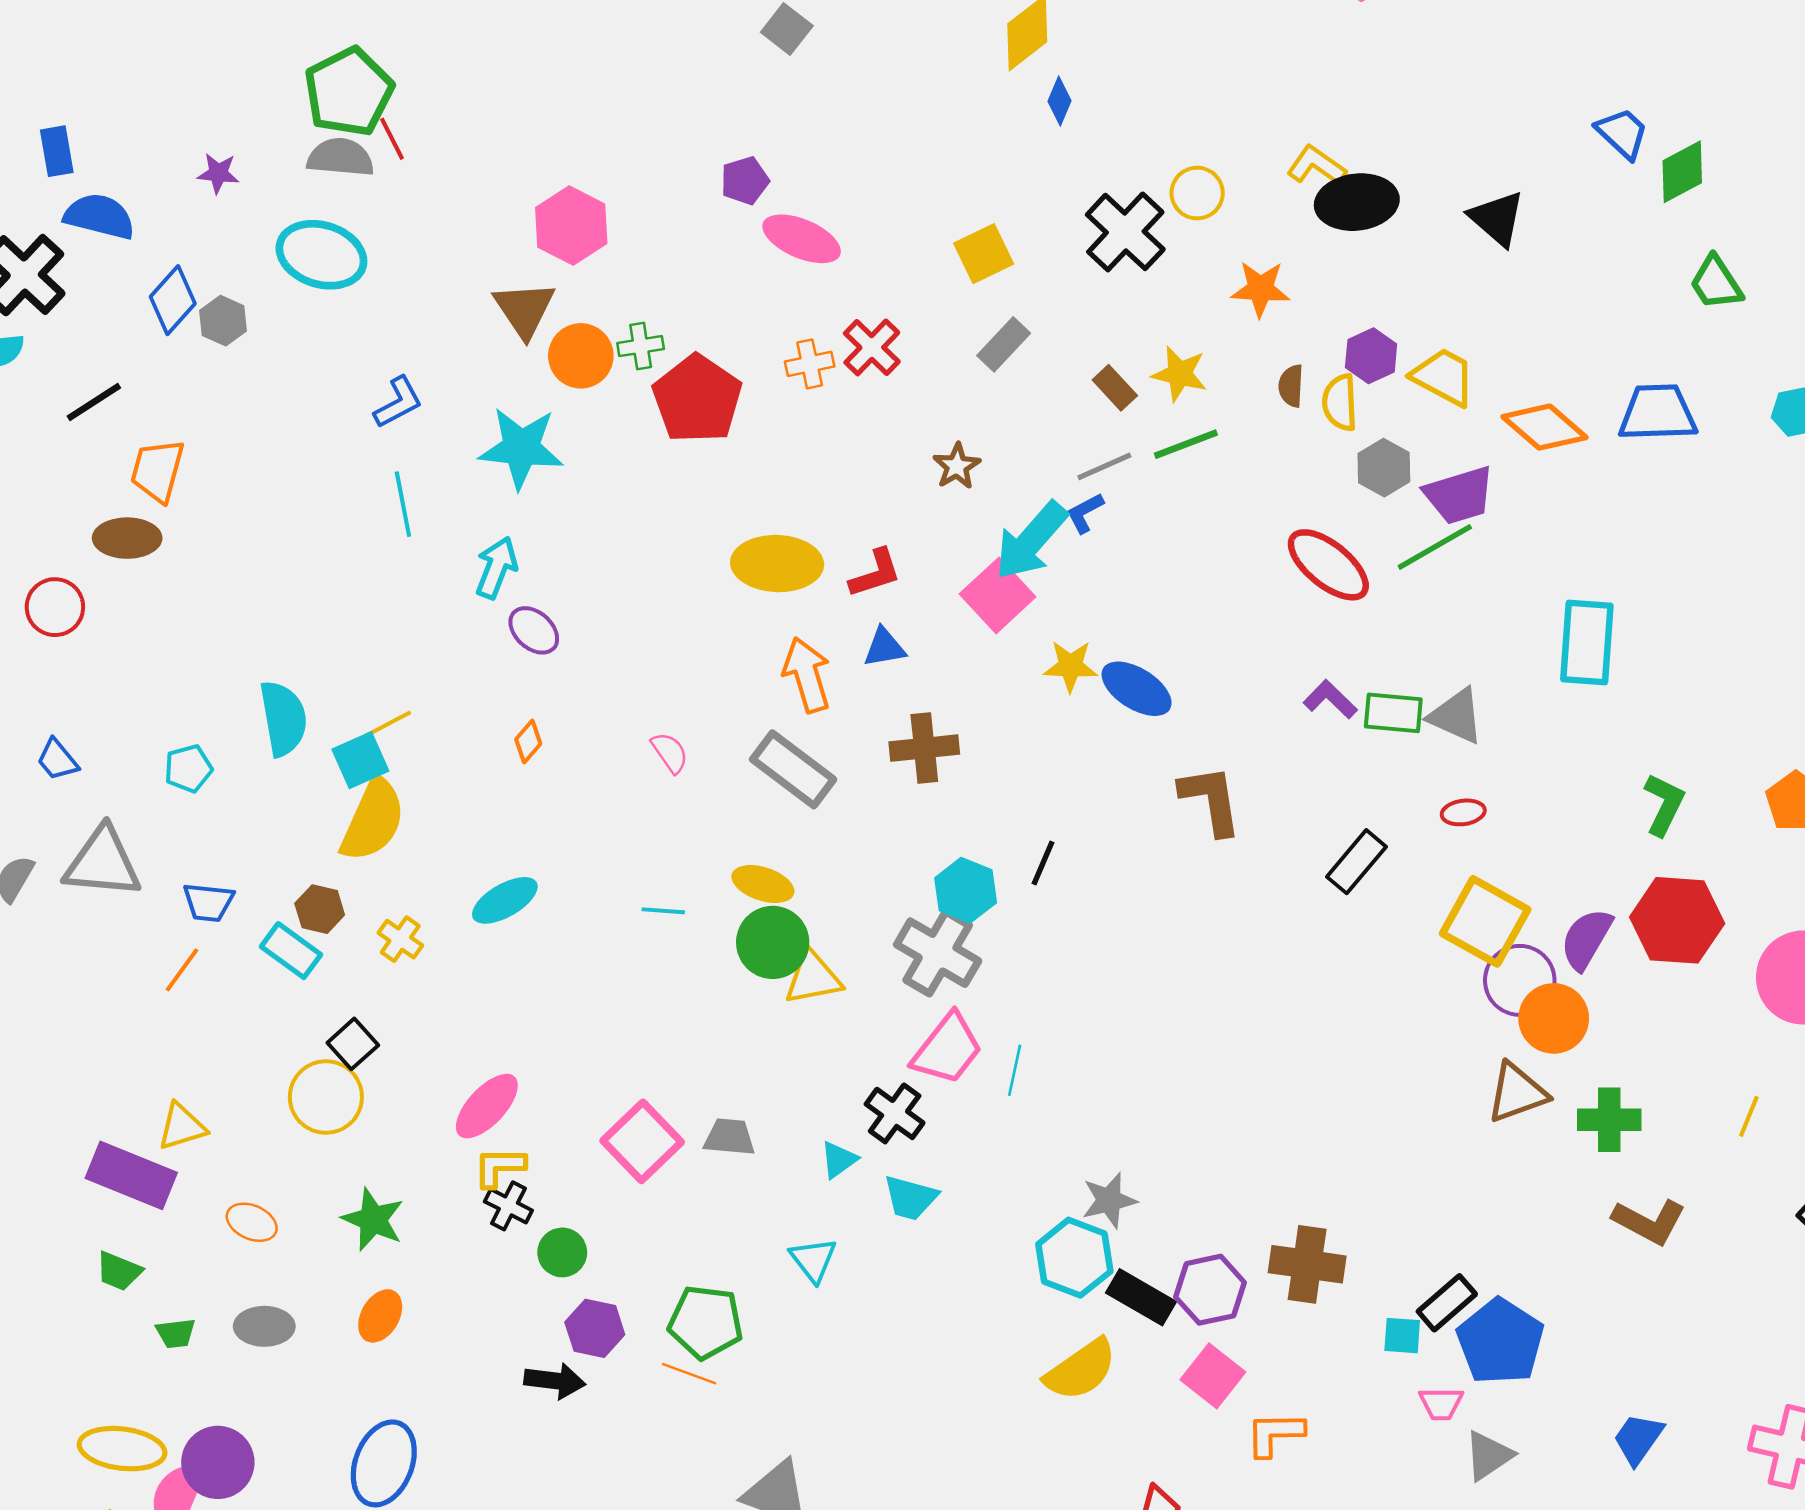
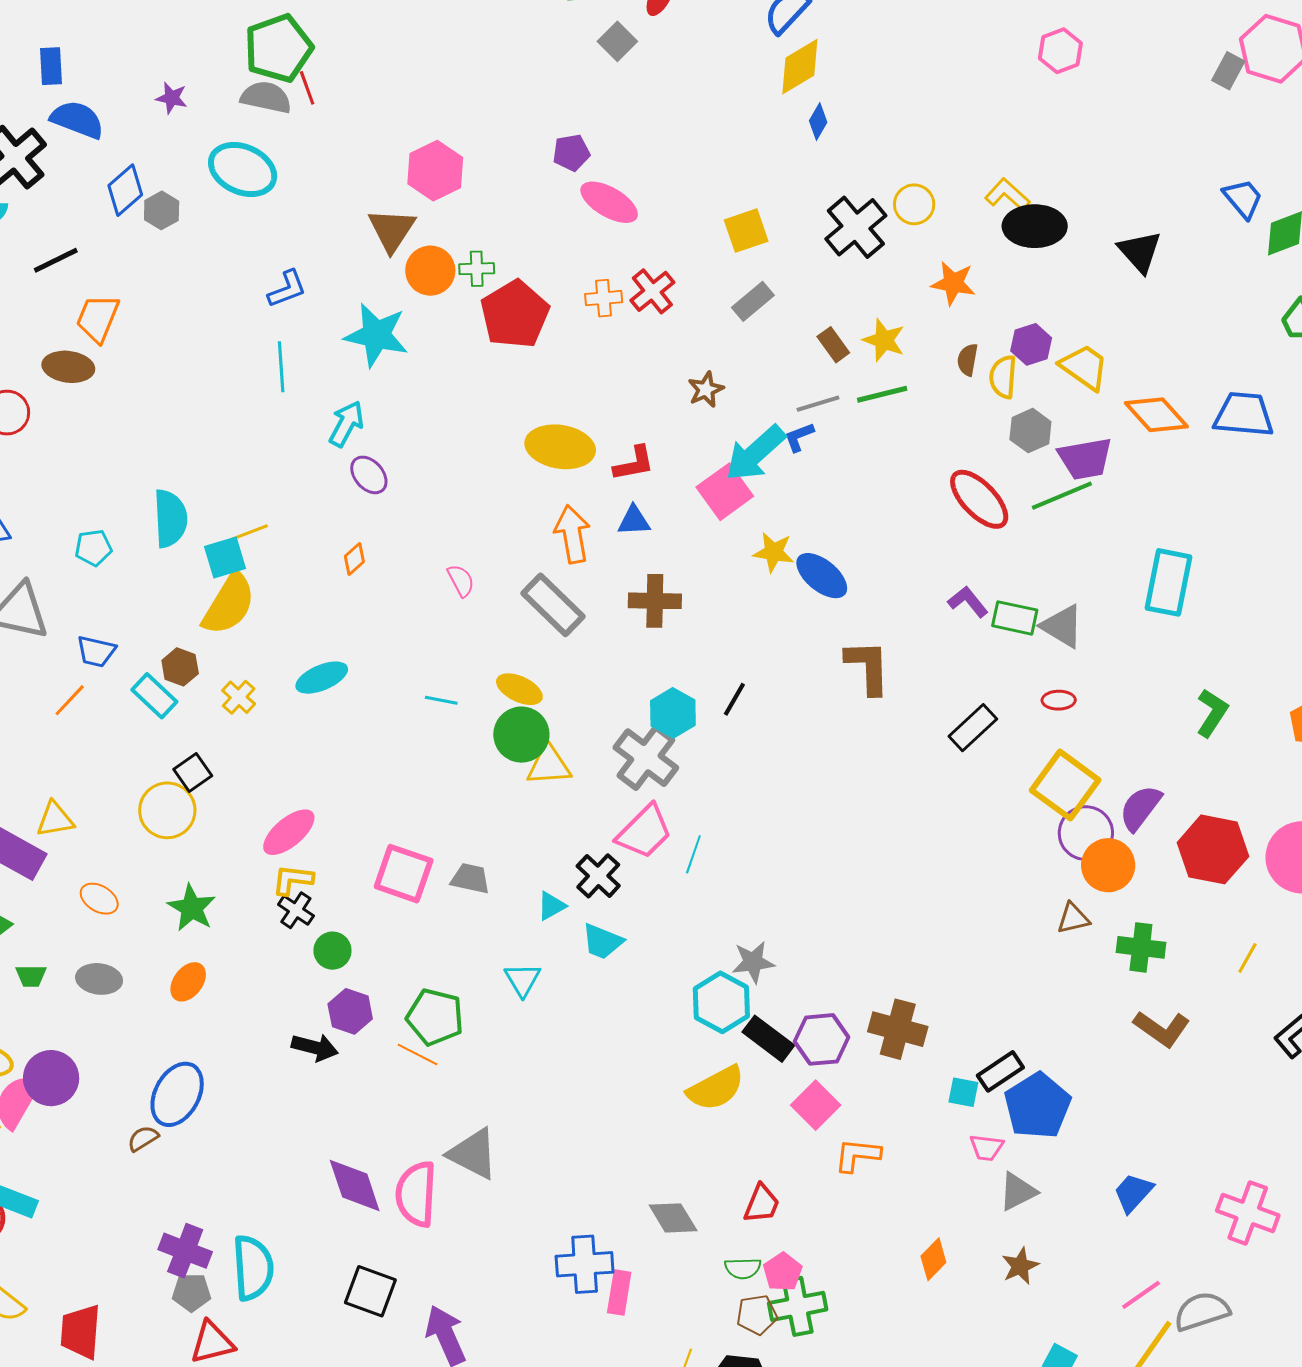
red hexagon: (1677, 920) -> (1213, 849), moved
brown triangle: (1517, 1093) -> (1073, 918), size x0.7
pink square: (642, 1141) -> (404, 874), turned -34

